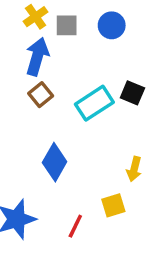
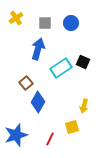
yellow cross: (35, 17) -> (16, 18), moved
blue arrow: (37, 56) -> (38, 49), moved
brown square: (41, 95) -> (26, 83), moved

